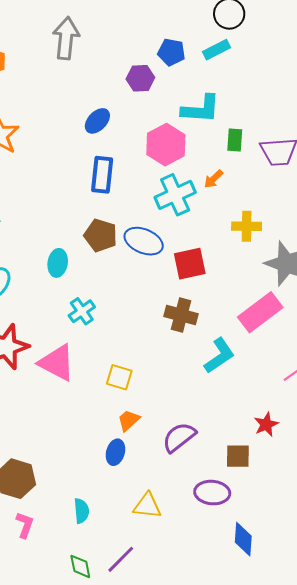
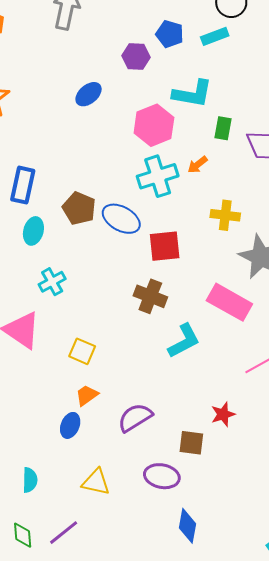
blue rectangle: (102, 175) -> (23, 185), moved
pink rectangle: (260, 312) -> (229, 302), turned 60

